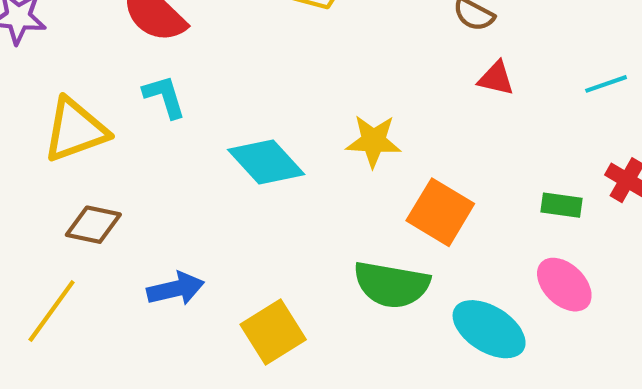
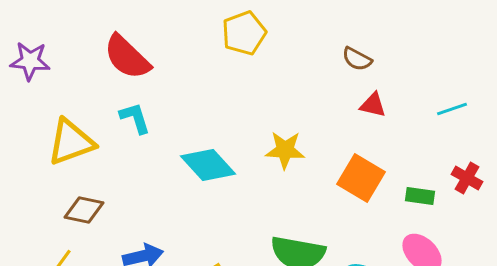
orange square: (440, 212) -> (361, 178), moved

